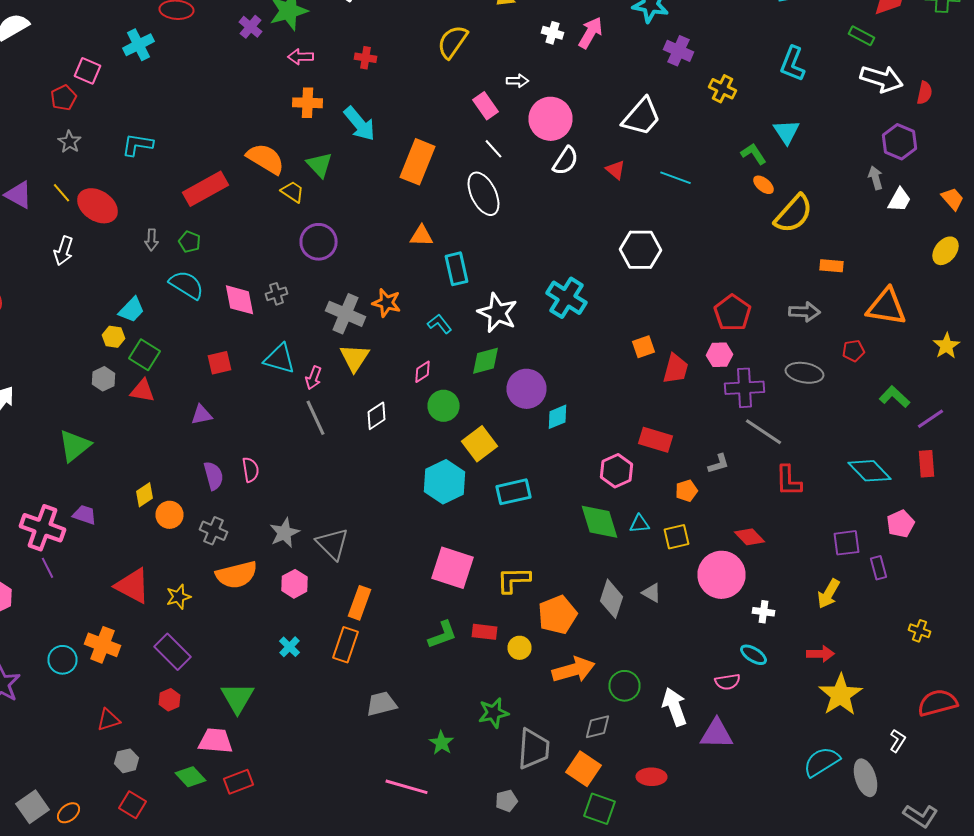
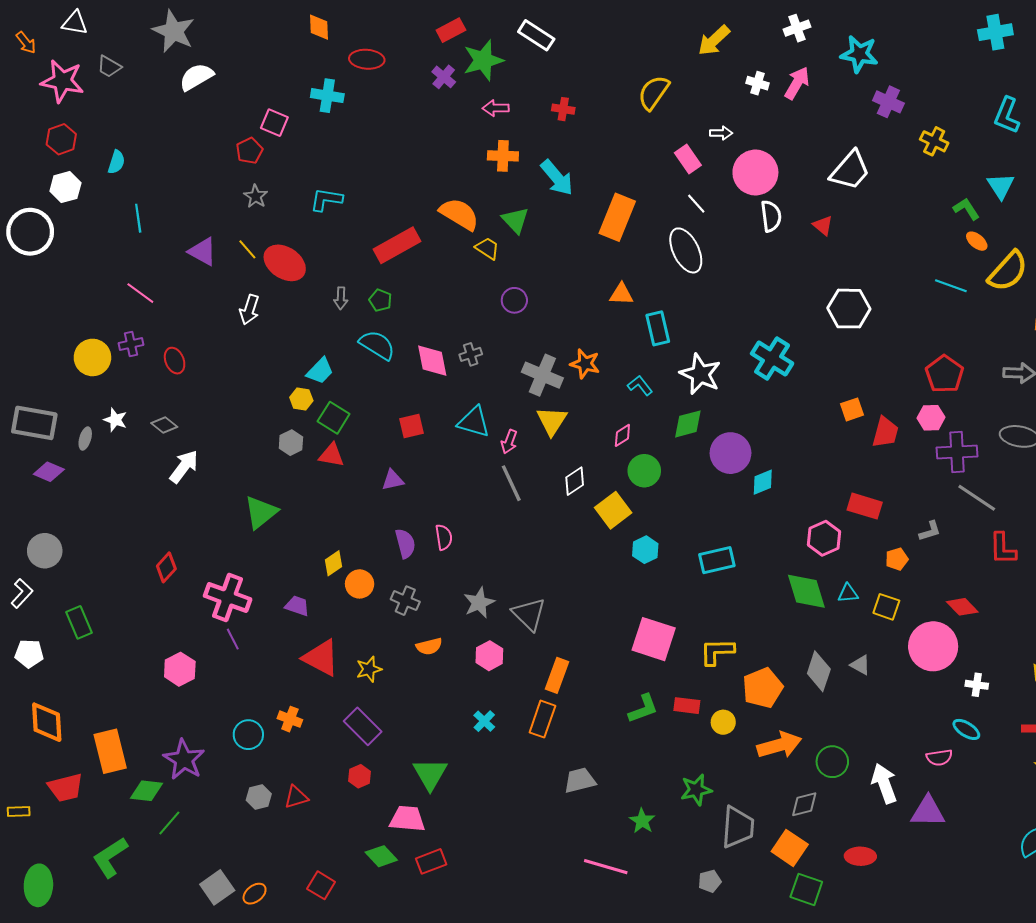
cyan cross: (138, 45) -> (327, 96), turned 36
white semicircle: (566, 161) -> (771, 216), turned -40
cyan line: (676, 178) -> (951, 286), moved
purple circle: (318, 242) -> (514, 300), size x0.7
yellow square: (480, 444) -> (613, 510), moved
cyan hexagon: (444, 482) -> (645, 550), size x0.6
purple trapezoid: (84, 515) -> (297, 606), moved
yellow square: (676, 537) -> (886, 607), turned 32
orange semicircle: (236, 575) -> (429, 646), size x0.6
orange cross: (102, 645) -> (290, 719), size x0.7
gray hexagon: (126, 761) -> (259, 797), moved

